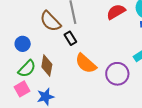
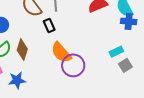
purple circle: (117, 74) -> (73, 65), moved

